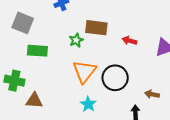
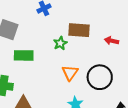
orange triangle: (84, 71) -> (70, 73), size x0.7

